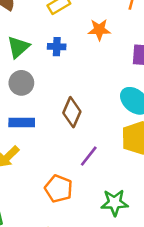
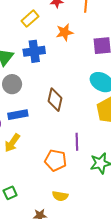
blue cross: (57, 47) -> (34, 51), size x1.5
purple line: (89, 156) -> (77, 142), moved, turned -30

